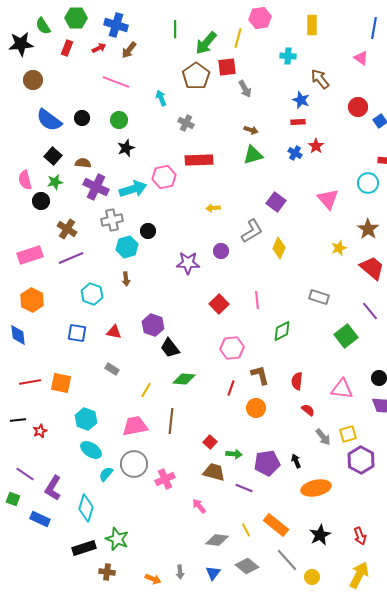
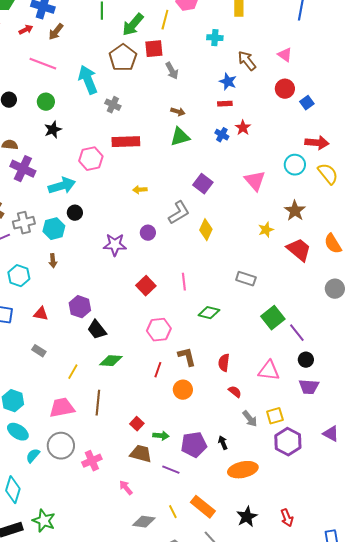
pink triangle: (361, 58) -> (285, 55), moved
cyan arrow: (161, 98) -> (88, 80), size x1.8
cyan arrow: (133, 189) -> (62, 186), moved
gray cross: (112, 220) -> (24, 223), moved
purple line: (370, 311) -> (297, 333), moved
green diamond: (282, 331) -> (209, 313), turned 40

